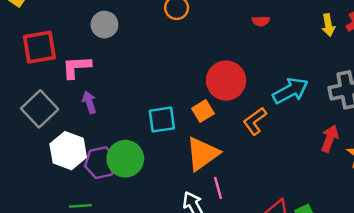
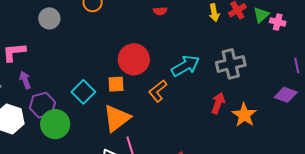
gray circle: (104, 25) -> (49, 18), moved
orange square: (203, 111) -> (116, 84), turned 30
cyan square: (162, 120) -> (83, 92), turned -35
purple hexagon: (101, 163) -> (42, 105), moved

